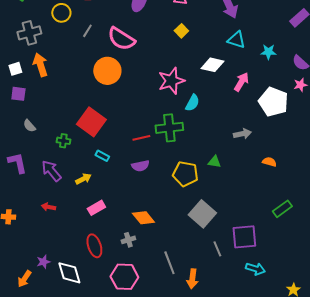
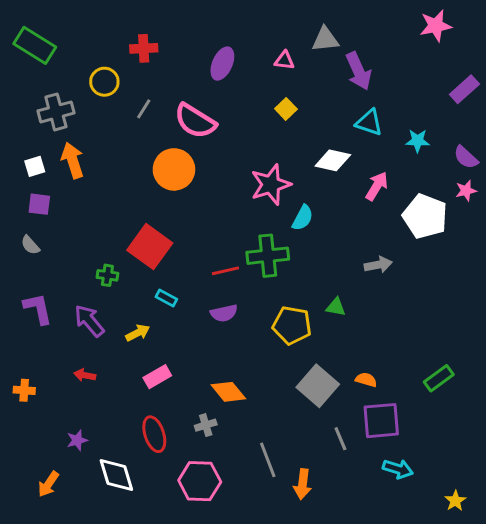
gray semicircle: (29, 126) -> (30, 245), moved
orange semicircle: (269, 162) -> (366, 380), moved
purple star: (43, 262) -> (77, 440), moved

